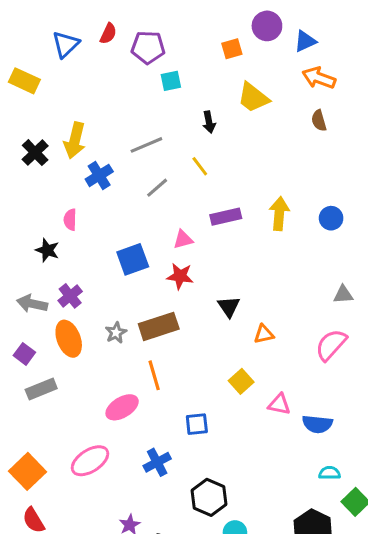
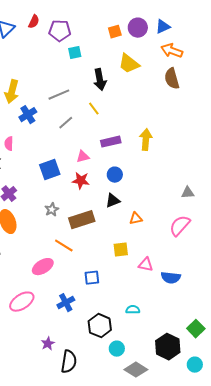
purple circle: (267, 26) -> (138, 28), moved
brown semicircle: (319, 121) -> (172, 79), size x1.5
black arrow: (209, 122) -> (100, 80), size x1.5
blue circle: (331, 218) -> (115, 175), moved
black triangle: (229, 307) -> (113, 201), turned 42
brown rectangle: (159, 326) -> (82, 220), moved
gray star: (116, 333) -> (52, 210), moved
orange line: (154, 375) -> (64, 246), turned -42
yellow square: (241, 381) -> (121, 250), turned 35
cyan semicircle: (330, 473) -> (133, 310), moved

